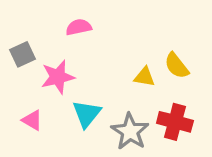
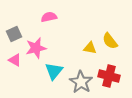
pink triangle: (32, 120) -> (15, 60), moved

